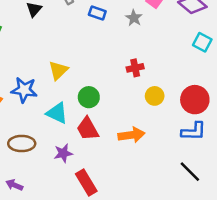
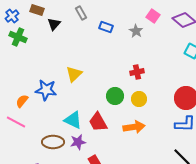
yellow circle: (155, 96) -> (139, 99), moved
green circle: (89, 97) -> (115, 96), moved
cyan triangle: (57, 113) -> (73, 120), moved
brown ellipse: (22, 144) -> (53, 142), moved

